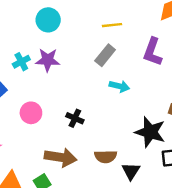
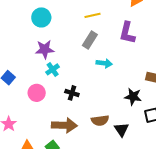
cyan cross: (21, 62) -> (53, 69), moved
black star: (150, 132) -> (133, 97), size x0.7

